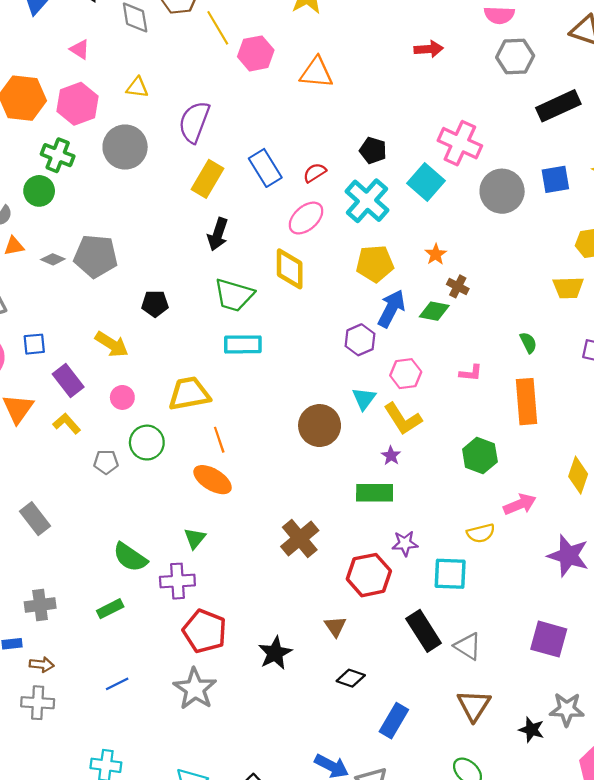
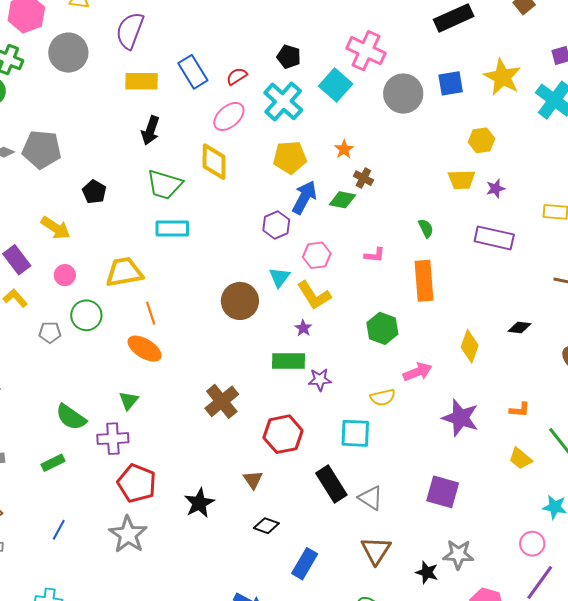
yellow rectangle: (208, 179) -> (142, 81), turned 60
black pentagon: (155, 304) -> (94, 192), turned 30
purple star: (405, 543) -> (320, 380), moved
blue line: (117, 684) -> (59, 530), turned -35

